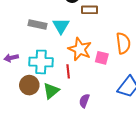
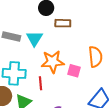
orange star: (80, 49) -> (53, 62), turned -30

